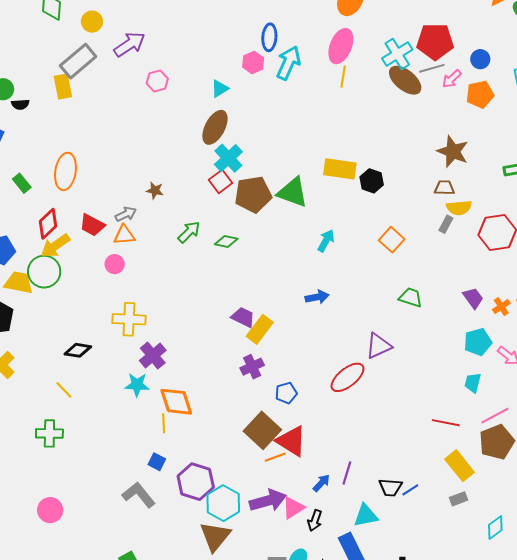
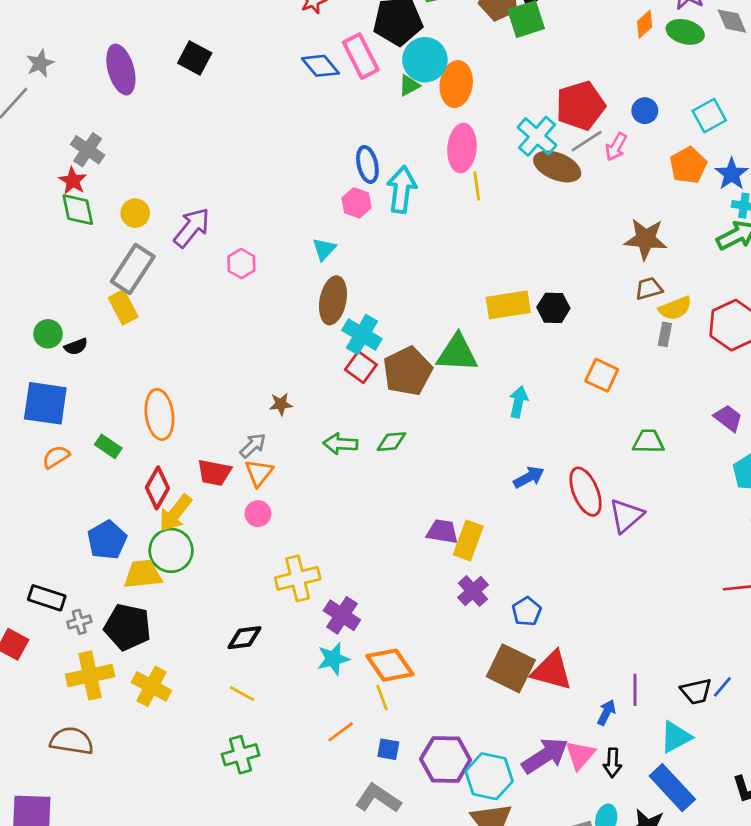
orange pentagon: (480, 94) -> (688, 165), moved
green arrow: (189, 232) -> (340, 444), turned -115
orange triangle: (124, 235) -> (259, 473), turned -30
red ellipse: (348, 377) -> (586, 492), moved, turned -57
orange line: (275, 457) -> (341, 732), moved

